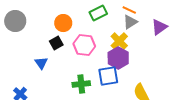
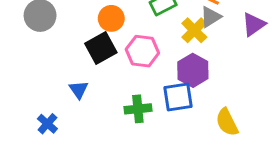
yellow cross: (119, 41) -> (194, 30), moved
black square: (56, 43) -> (101, 48), size x1.5
blue triangle: (41, 63) -> (79, 90), moved

